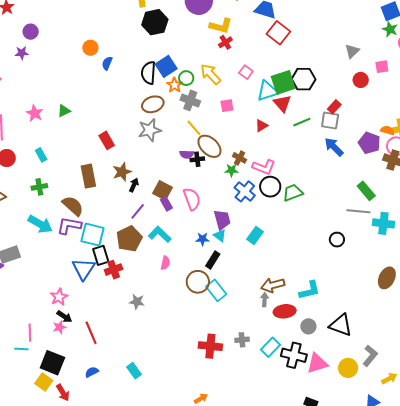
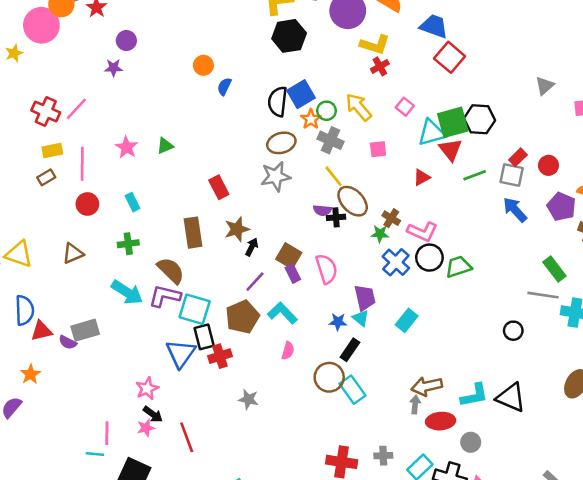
red circle: (361, 80) -> (548, 165), moved
black triangle: (341, 325) -> (511, 398), moved

